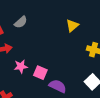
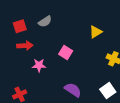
pink square: (40, 73) -> (66, 52), moved

